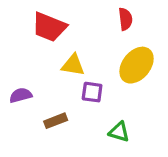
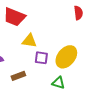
red semicircle: (125, 19) -> (78, 13), moved
yellow ellipse: (137, 65) -> (66, 57), moved

